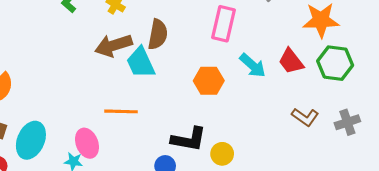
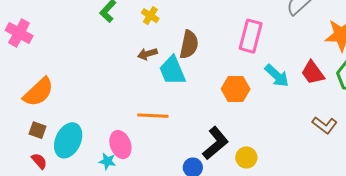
brown arrow: (114, 45) -> (147, 54), size x0.6
black L-shape: (189, 139) -> (216, 143), turned -52

